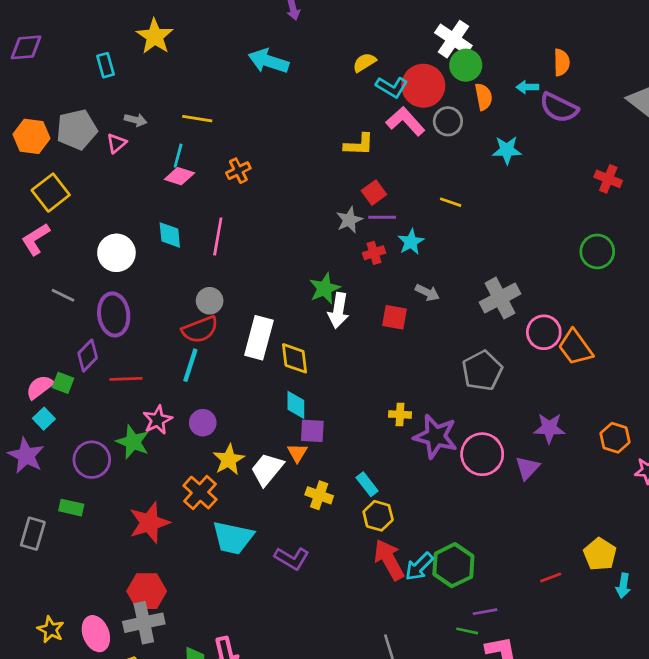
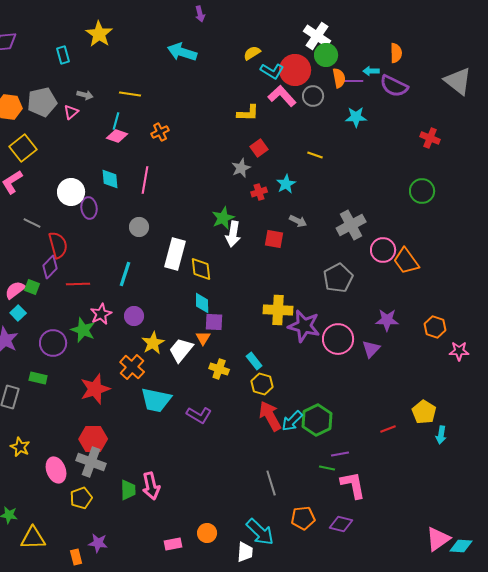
purple line: (382, 217) -> (353, 81), moved
purple ellipse: (114, 314) -> (89, 208), moved, size x0.7
red semicircle: (200, 330) -> (58, 245), moved, turned -84
yellow cross: (400, 414) -> (278, 310), size x1.8
gray cross: (144, 623) -> (91, 462), turned 32
yellow star: (51, 630) -> (20, 447), moved

